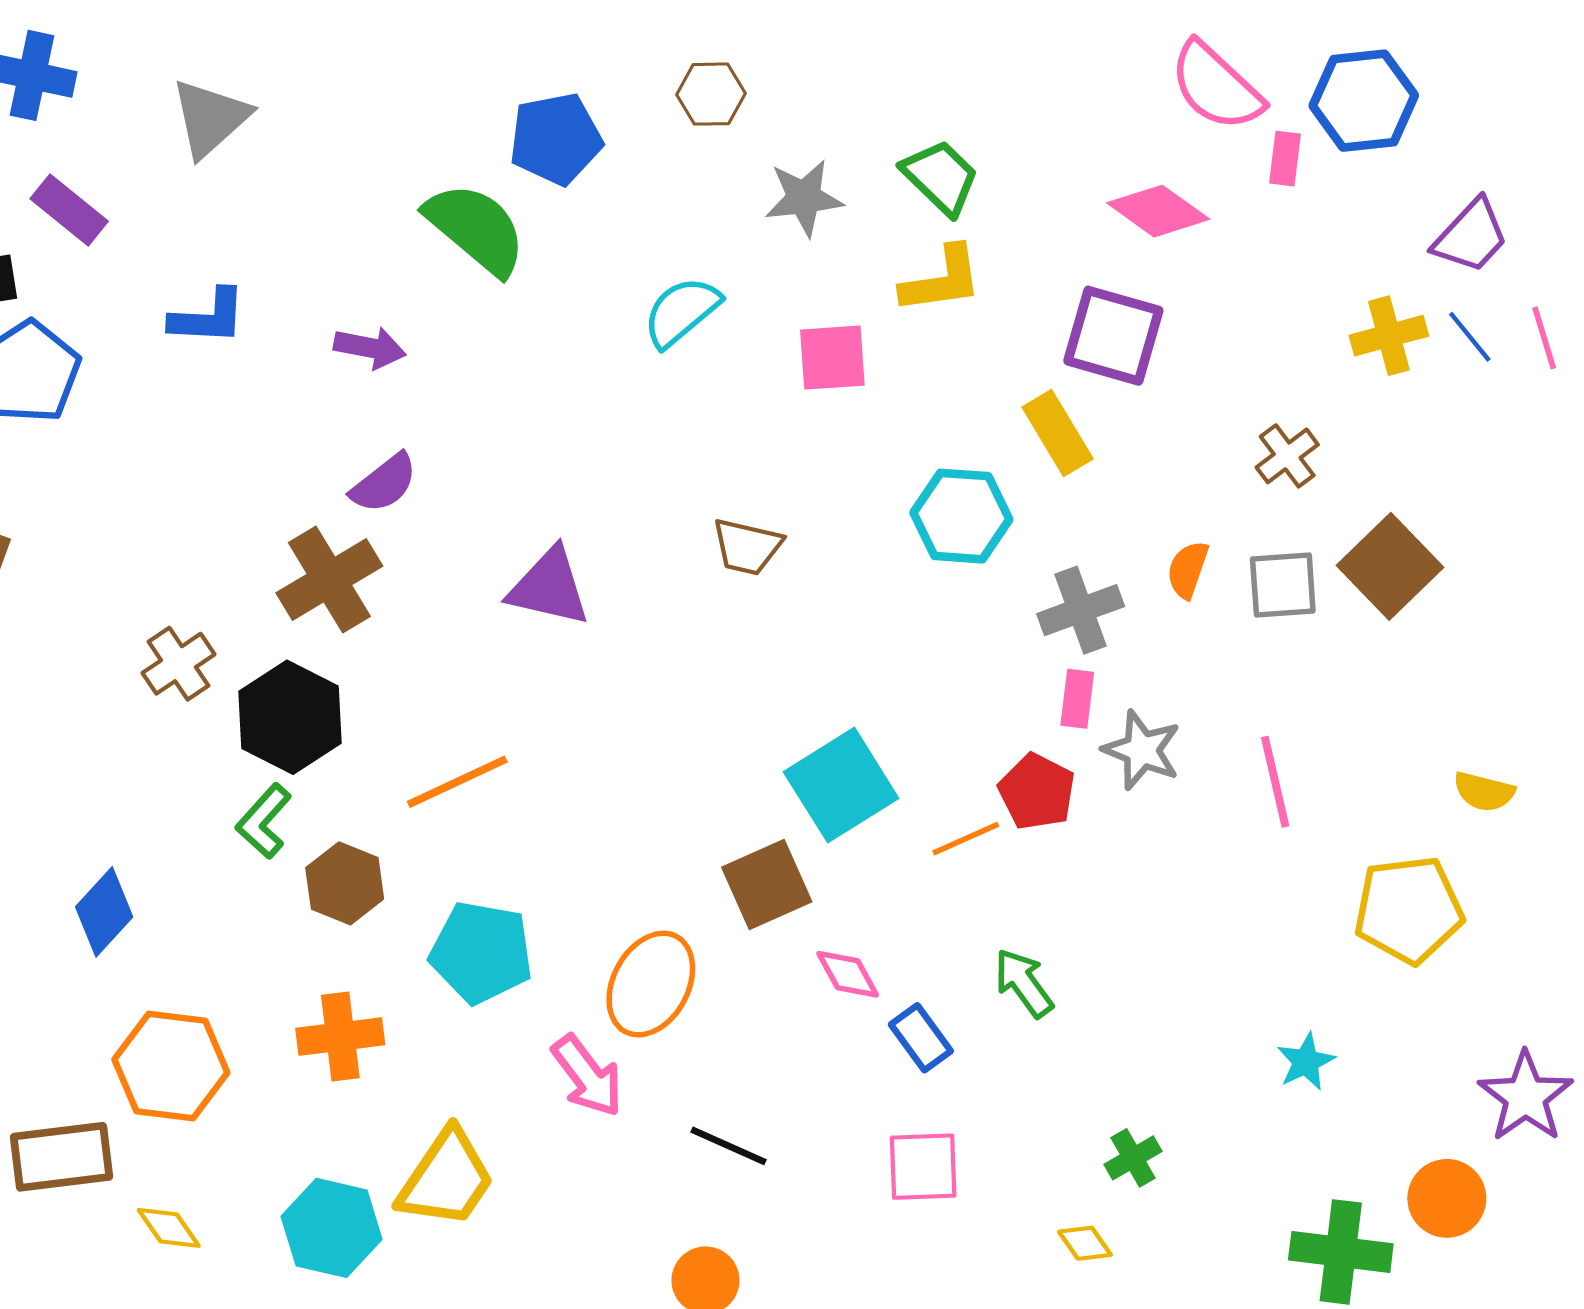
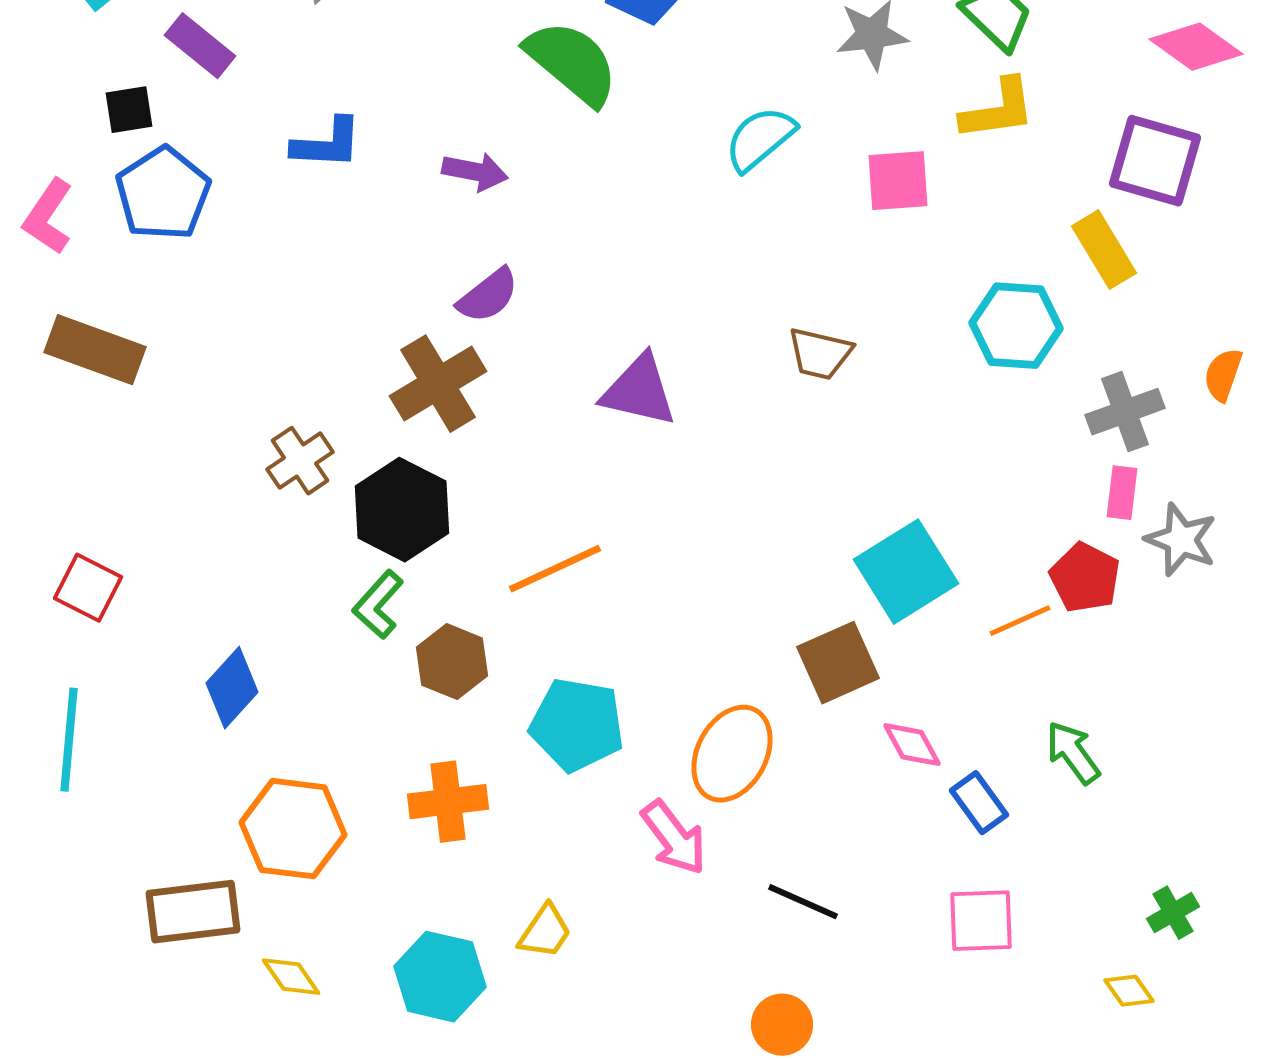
yellow trapezoid: (446, 1179) -> (545, 932), size x0.6

